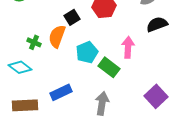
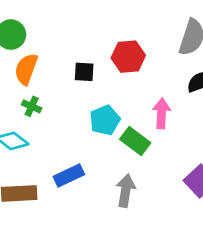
black square: (72, 17) -> (84, 72), turned 35
orange semicircle: (57, 36) -> (26, 69), moved

